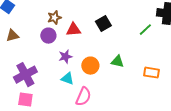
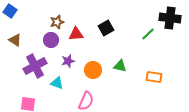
brown triangle: (12, 36) -> (15, 40), turned 48
purple cross: (25, 75) -> (35, 66), moved
cyan triangle: (67, 79) -> (57, 83), moved

